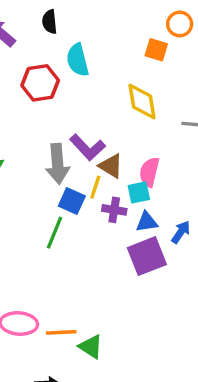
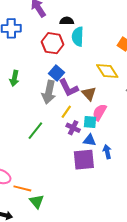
black semicircle: (50, 22) -> (67, 21), moved, turned 80
yellow diamond: (142, 101) -> (107, 71), turned -40
brown triangle: (111, 166) -> (89, 94), moved
blue square: (72, 201) -> (57, 73), moved
blue arrow: (181, 232) -> (107, 152), turned -64

